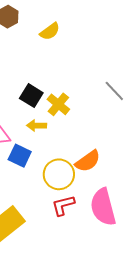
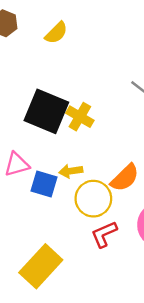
black square: (31, 96) -> (46, 111), size x1.6
yellow arrow: (37, 125) -> (71, 171), moved

